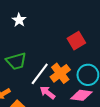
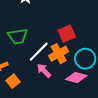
red square: (76, 41) -> (67, 34), moved

